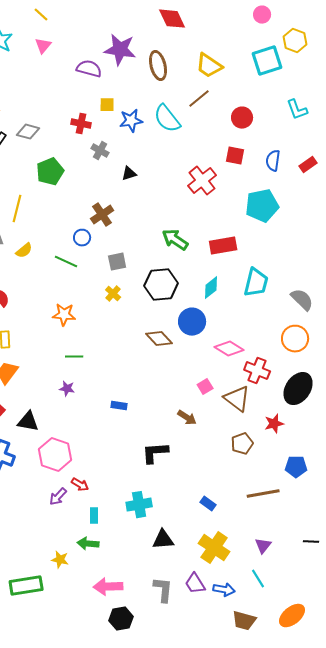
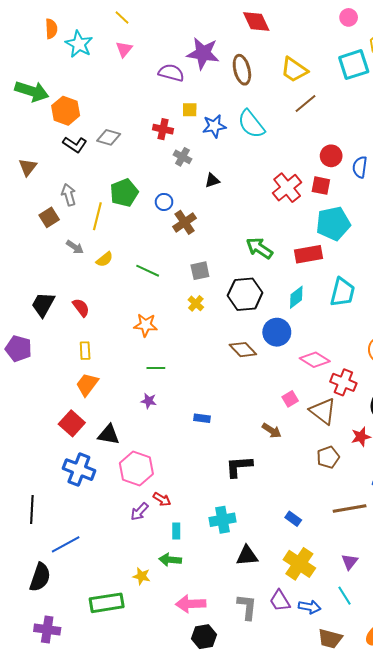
brown line: (199, 99) -> (306, 104), moved
red circle: (242, 118) -> (331, 156), moved
red square: (235, 156) -> (321, 186), moved
green pentagon: (50, 172) -> (124, 193), moved
cyan pentagon: (262, 206) -> (333, 223), moved
blue circle: (82, 238) -> (164, 202), moved

